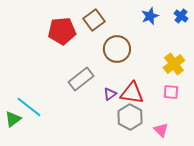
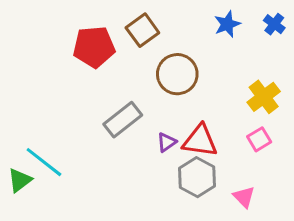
pink square: (171, 92) -> (259, 139), turned -35

